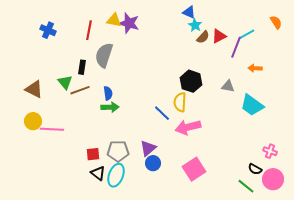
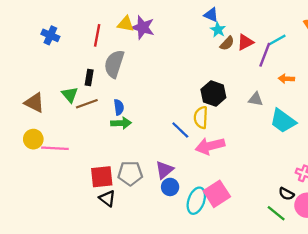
red square: (93, 154) -> (102, 177), size x1.5
cyan ellipse: (116, 175) -> (196, 201), moved

